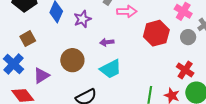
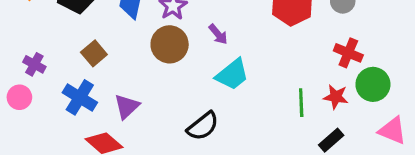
purple arrow: (107, 42) -> (218, 34), turned -112
brown circle: (72, 60) -> (170, 44), moved

